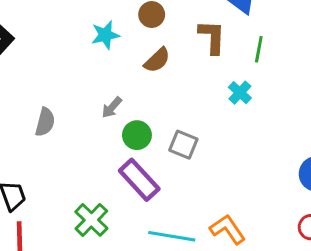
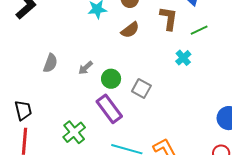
green line: (259, 49) -> (199, 30), turned 48
gray arrow: (112, 107) -> (86, 68), moved

